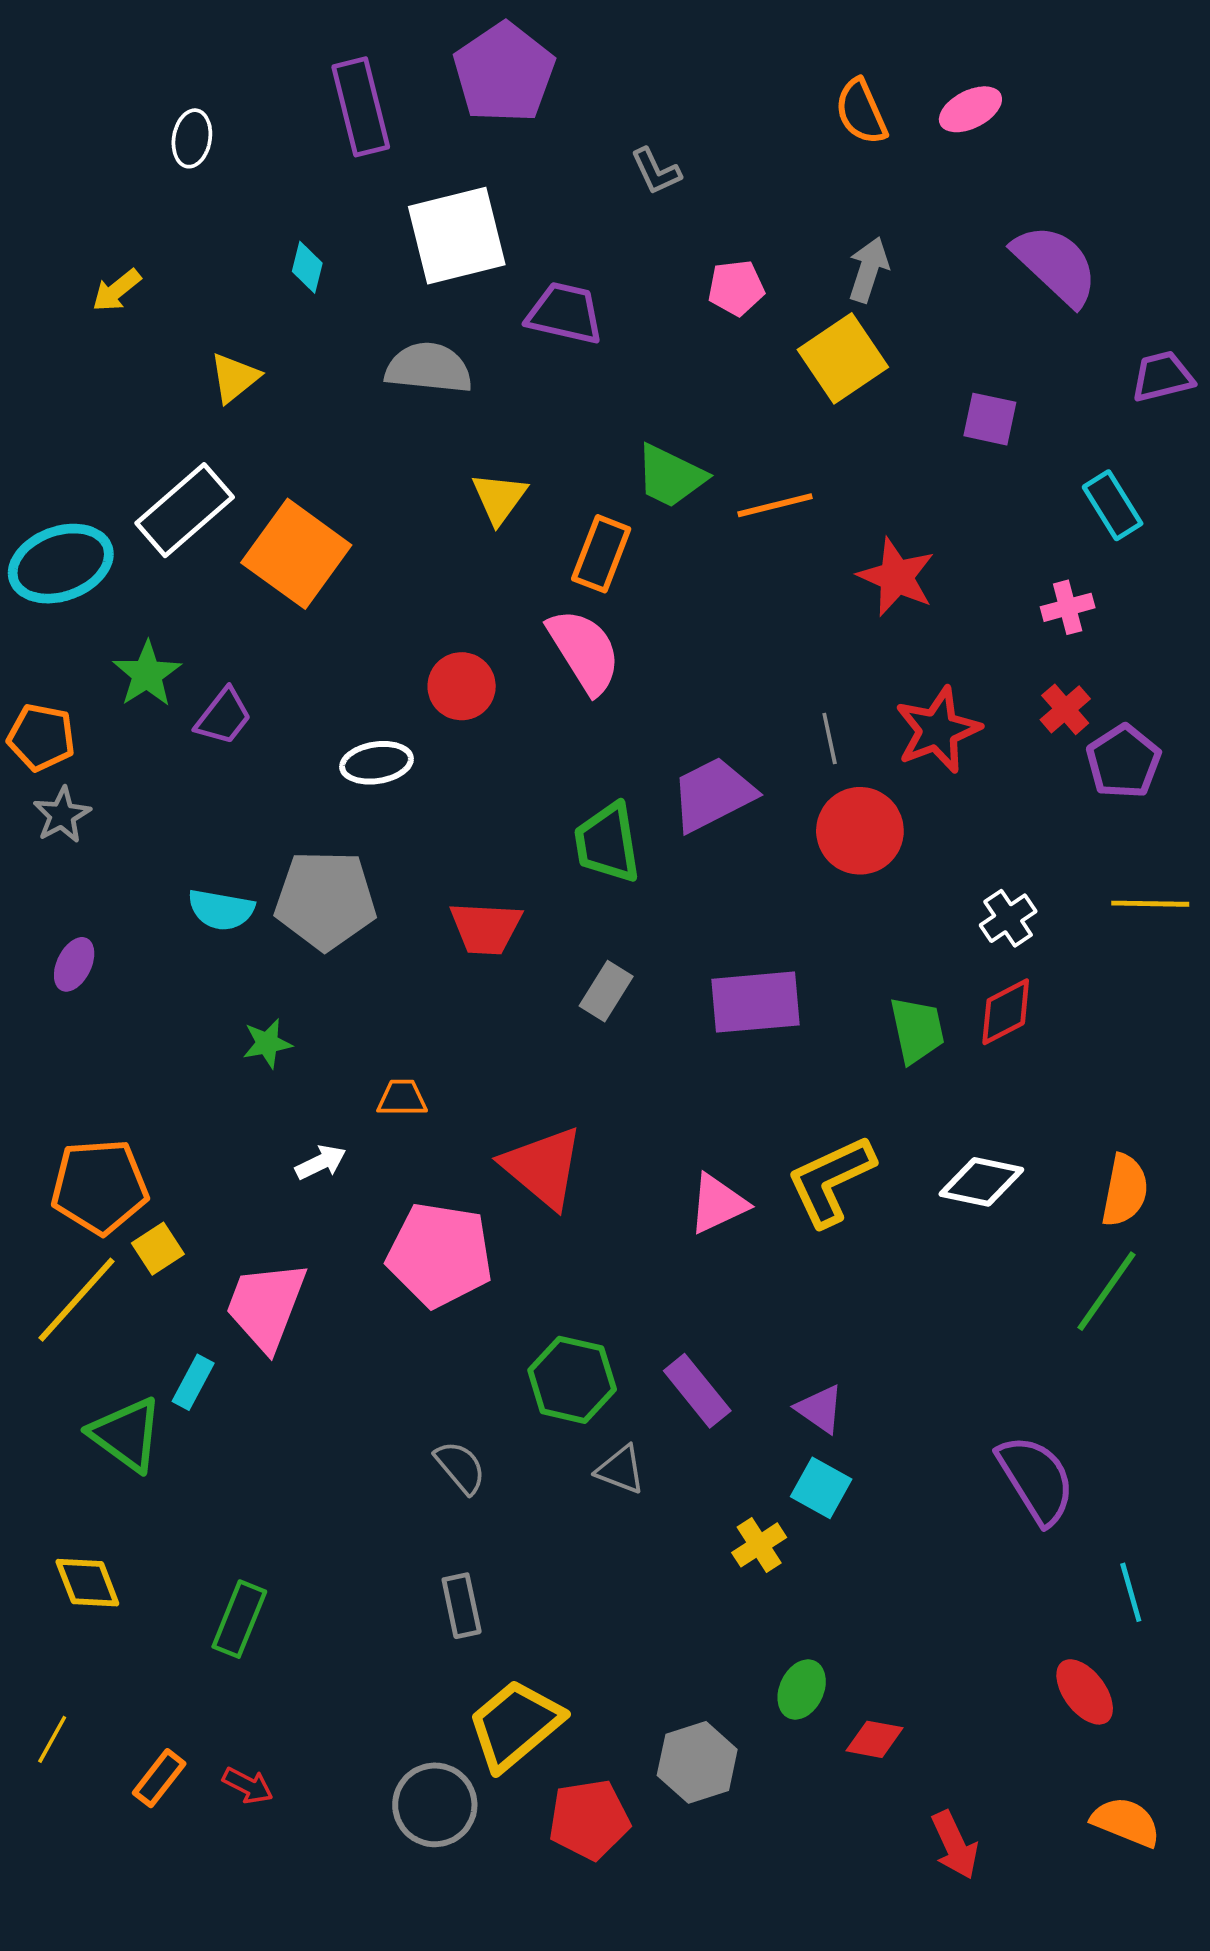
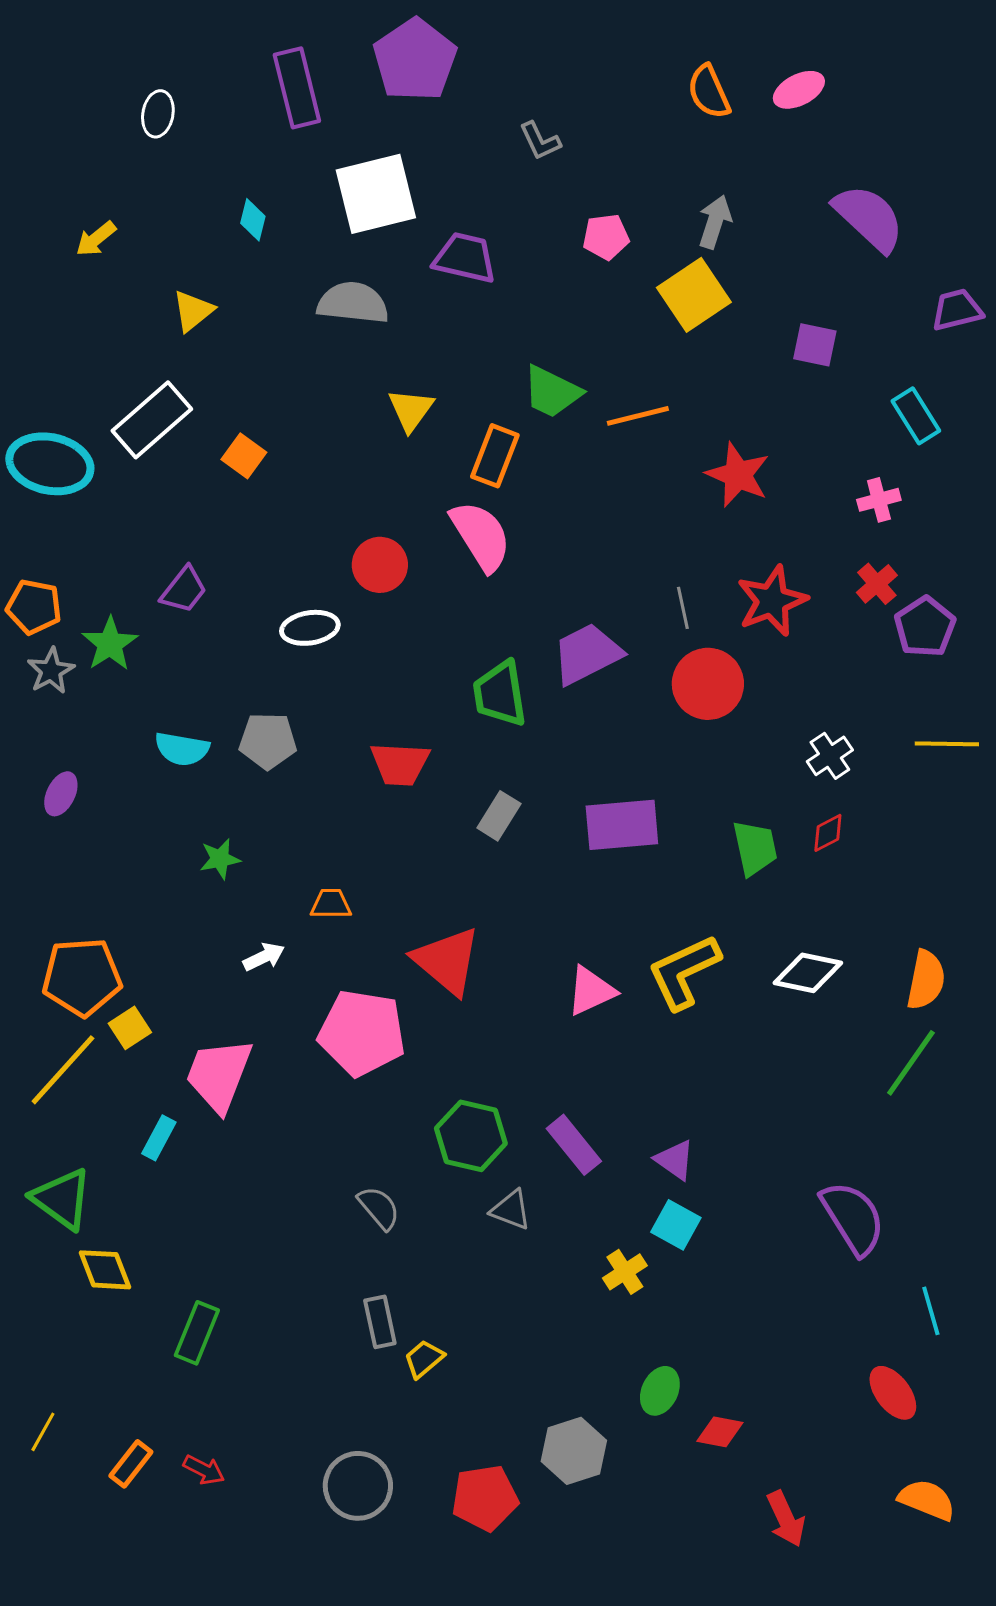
orange square: (296, 554) -> (244, 456), size x0.5
cyan ellipse: (61, 564) -> (50, 464), turned 32
green star: (147, 674) -> (110, 644), moved
gray pentagon: (326, 900) -> (268, 741), size x0.7
red diamond: (1006, 1012) -> (828, 833), size x0.7
green triangle: (126, 1434) -> (62, 1199), moved
yellow diamond: (87, 1583) -> (105, 1270), moved
yellow trapezoid: (515, 1725) -> (424, 1359), moved, size x0.5

